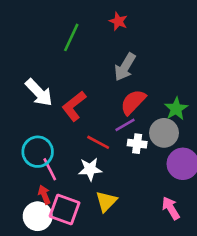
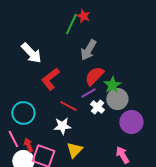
green line: (71, 37) -> (71, 24), moved
white arrow: (39, 93) -> (31, 53), moved
green star: (176, 109) -> (112, 85), moved
white cross: (137, 144) -> (97, 107), turned 32
pink line: (50, 169) -> (13, 139), moved

